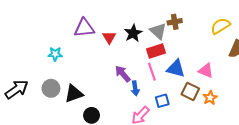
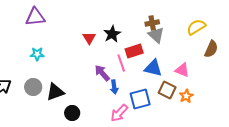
purple triangle: (84, 28) -> (35, 17), moved
gray triangle: (158, 31) -> (156, 35), moved
pink line: (152, 72) -> (121, 63), moved
blue square: (162, 101) -> (140, 99), size x1.5

